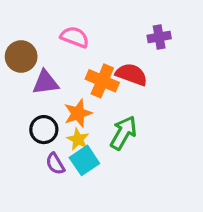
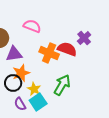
purple cross: (159, 37) -> (84, 38), moved, turned -32
orange star: (78, 113) -> (21, 73), moved

